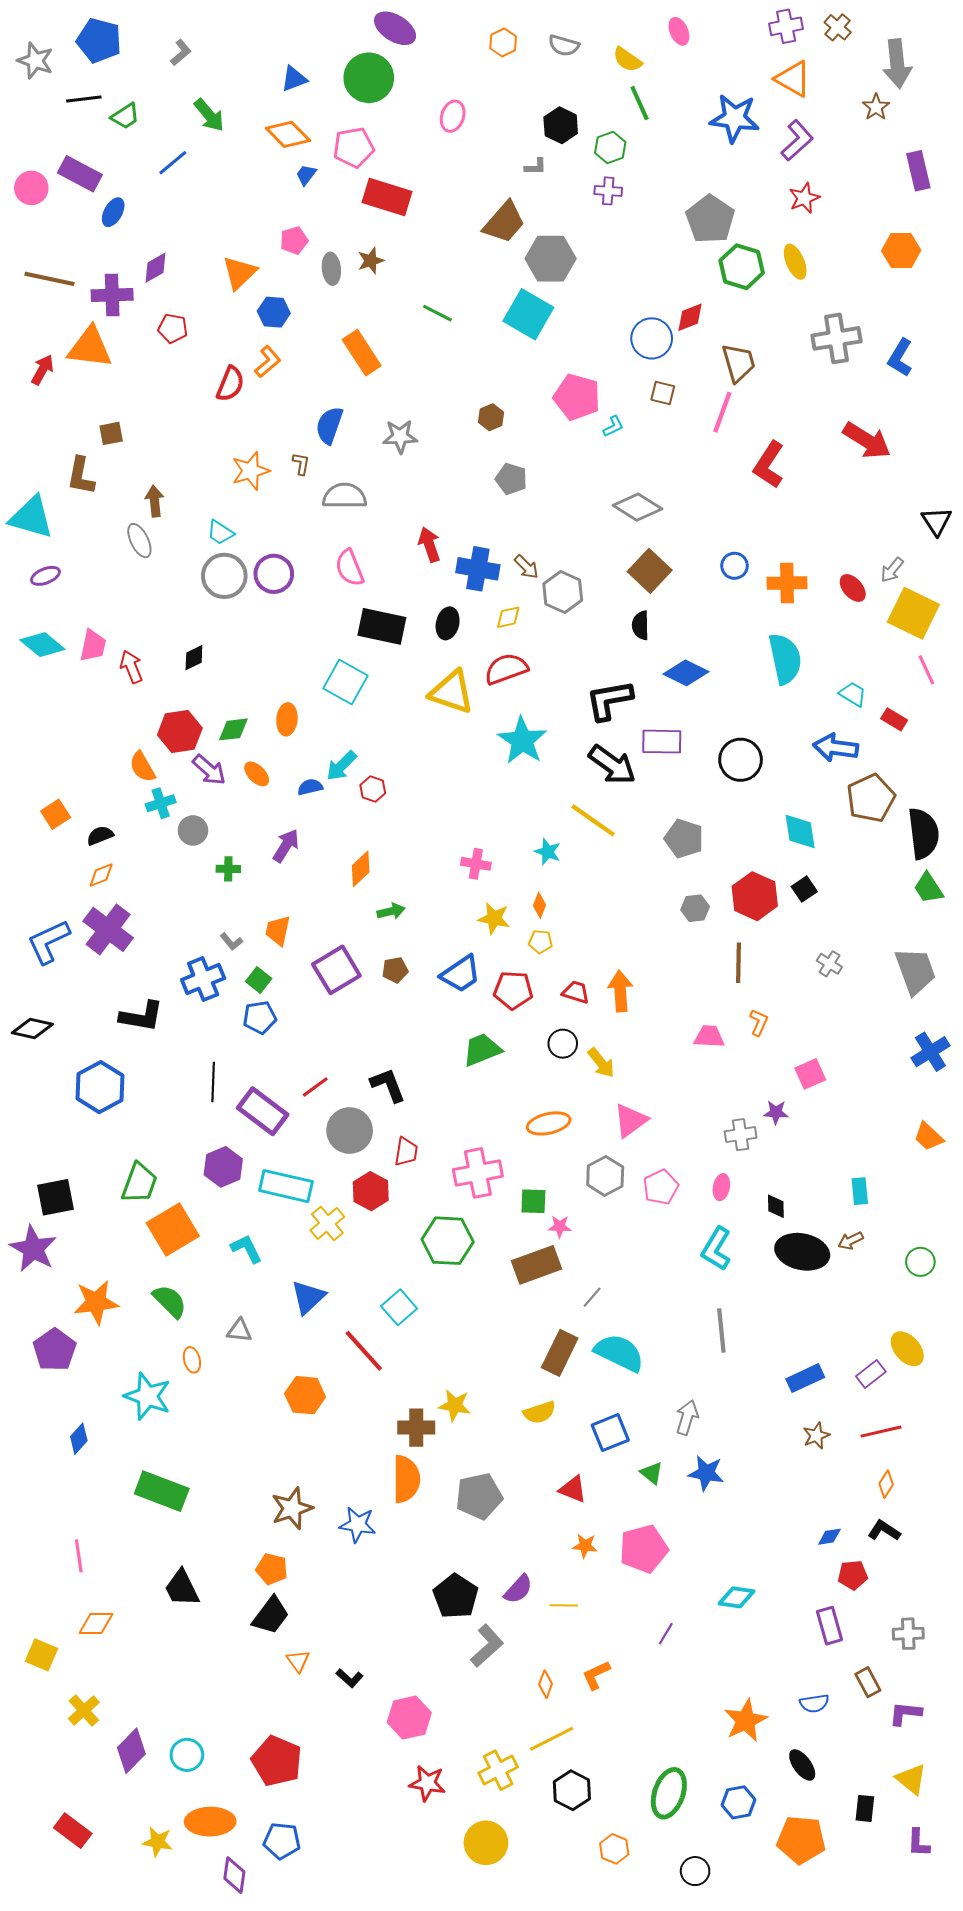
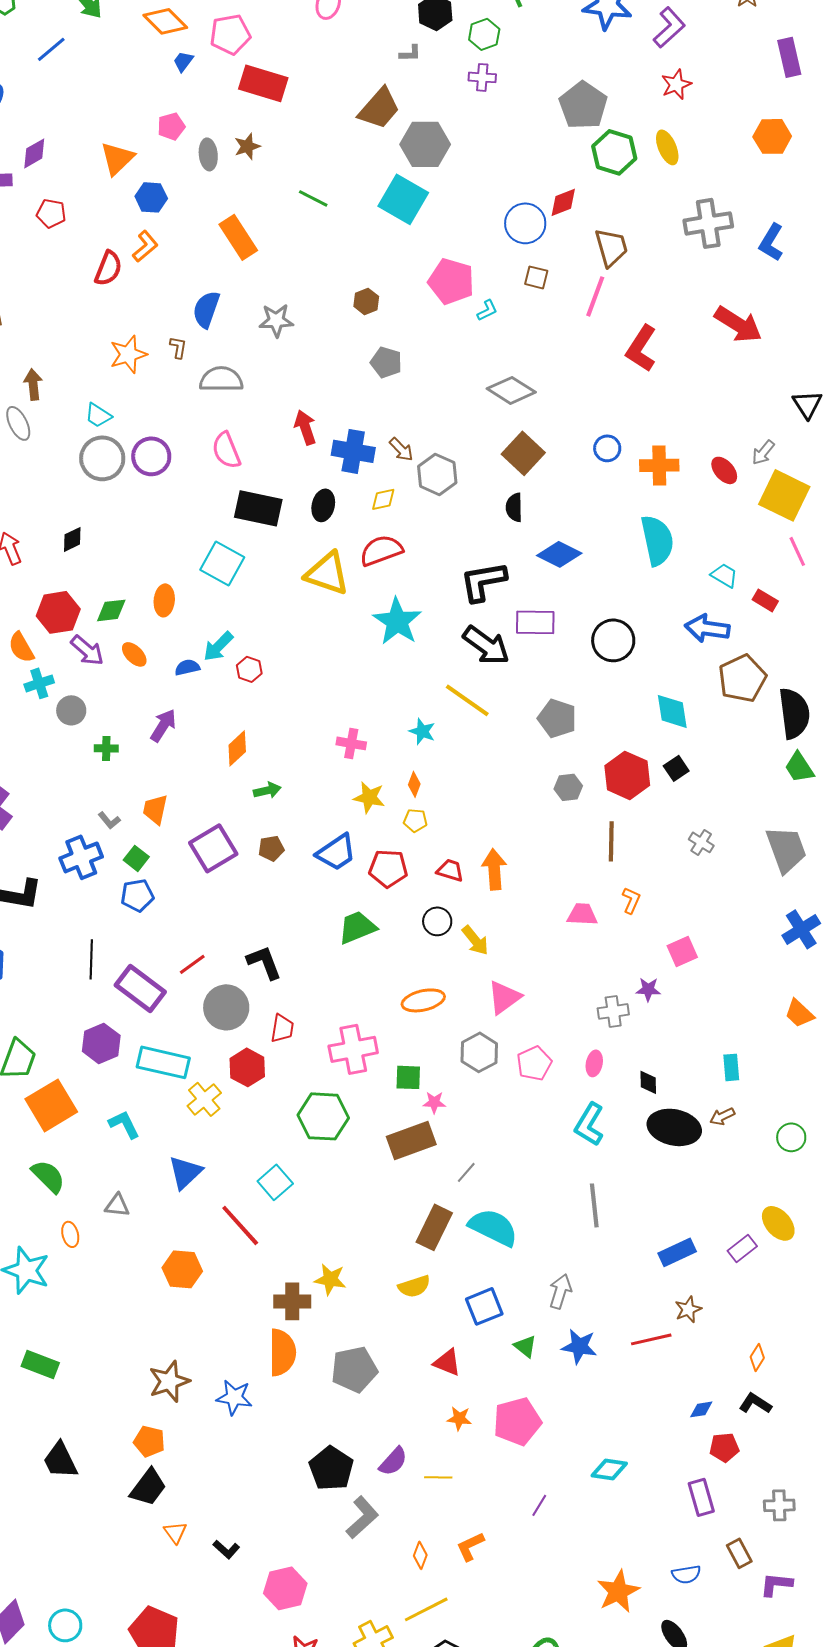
red line: (881, 1432) -> (651, 1339), moved
green rectangle: (162, 1491) -> (40, 1364), size x0.7

